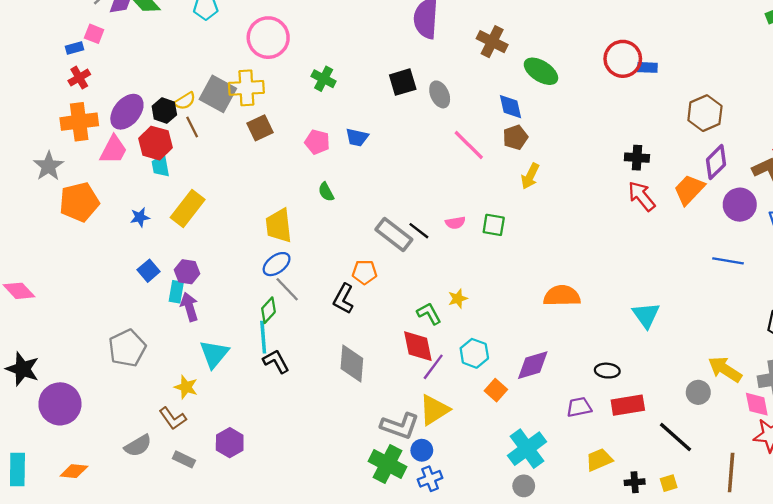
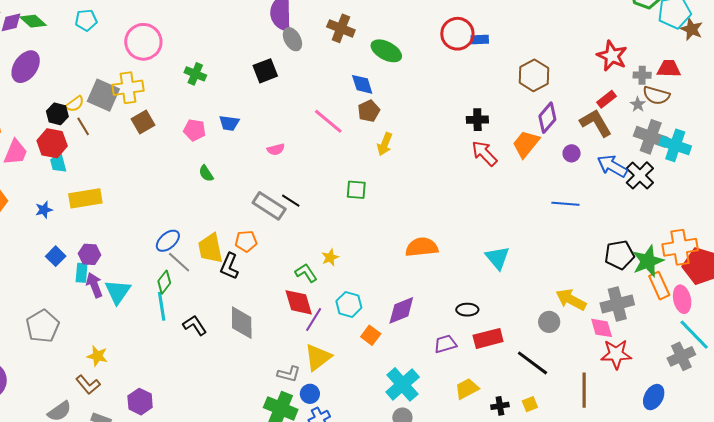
gray ellipse: (440, 94) -> (292, 39), moved
purple ellipse: (127, 112) -> (26, 67), moved
purple circle: (740, 205) -> (572, 153), size x0.6
yellow rectangle: (188, 208) -> (85, 198), turned 48
pink semicircle: (455, 223) -> (276, 149), moved
yellow trapezoid: (279, 226) -> (210, 248), moved
cyan triangle: (214, 354) -> (118, 292), moved
black L-shape: (276, 361) -> (195, 325), moved
gray L-shape: (400, 426) -> (289, 374), size x0.7

